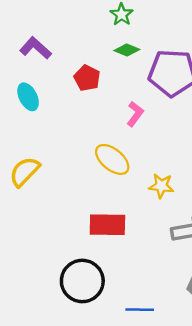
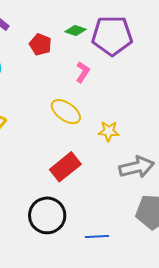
green diamond: (127, 50) -> (75, 31), moved
red rectangle: (107, 225) -> (65, 167), turned -36

